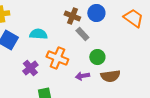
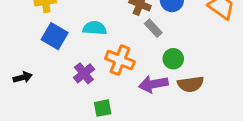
purple arrow: (82, 76) -> (153, 84), size x1.5

